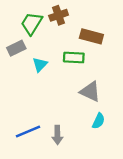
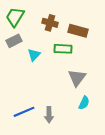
brown cross: (59, 15) -> (50, 23), moved, turned 35
green trapezoid: (32, 23) -> (15, 17), moved
gray triangle: (90, 92) -> (77, 78), turned 42

